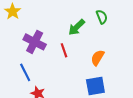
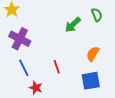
purple cross: (35, 42) -> (20, 39), moved
red line: (64, 50) -> (57, 67), moved

